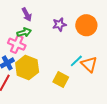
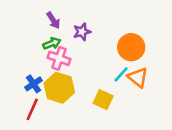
purple star: (59, 24) -> (82, 32), moved
orange circle: (86, 25) -> (131, 47), moved
pink cross: (17, 44) -> (59, 58), moved

